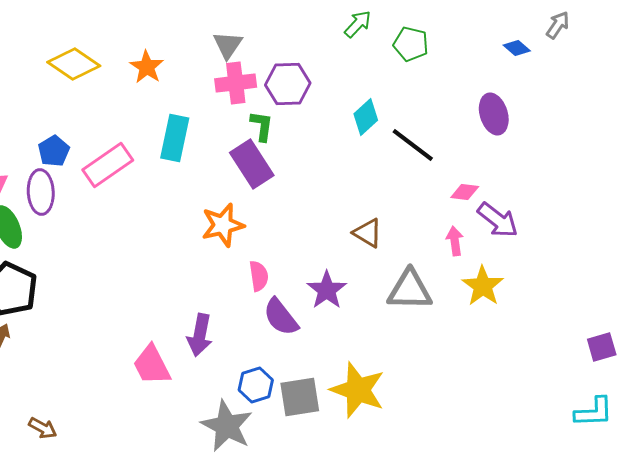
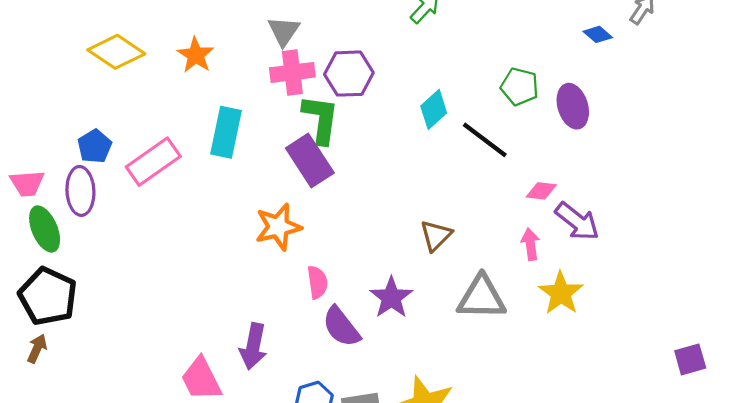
green pentagon: (411, 44) -> (520, 87), moved
green L-shape: (262, 126) -> (321, 119), size x1.5
brown triangle: (368, 233) -> (436, 236), turned 44

